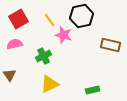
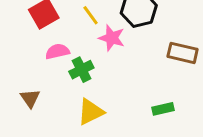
pink semicircle: (15, 44) -> (57, 51), moved
green rectangle: (93, 90) -> (163, 109), moved

